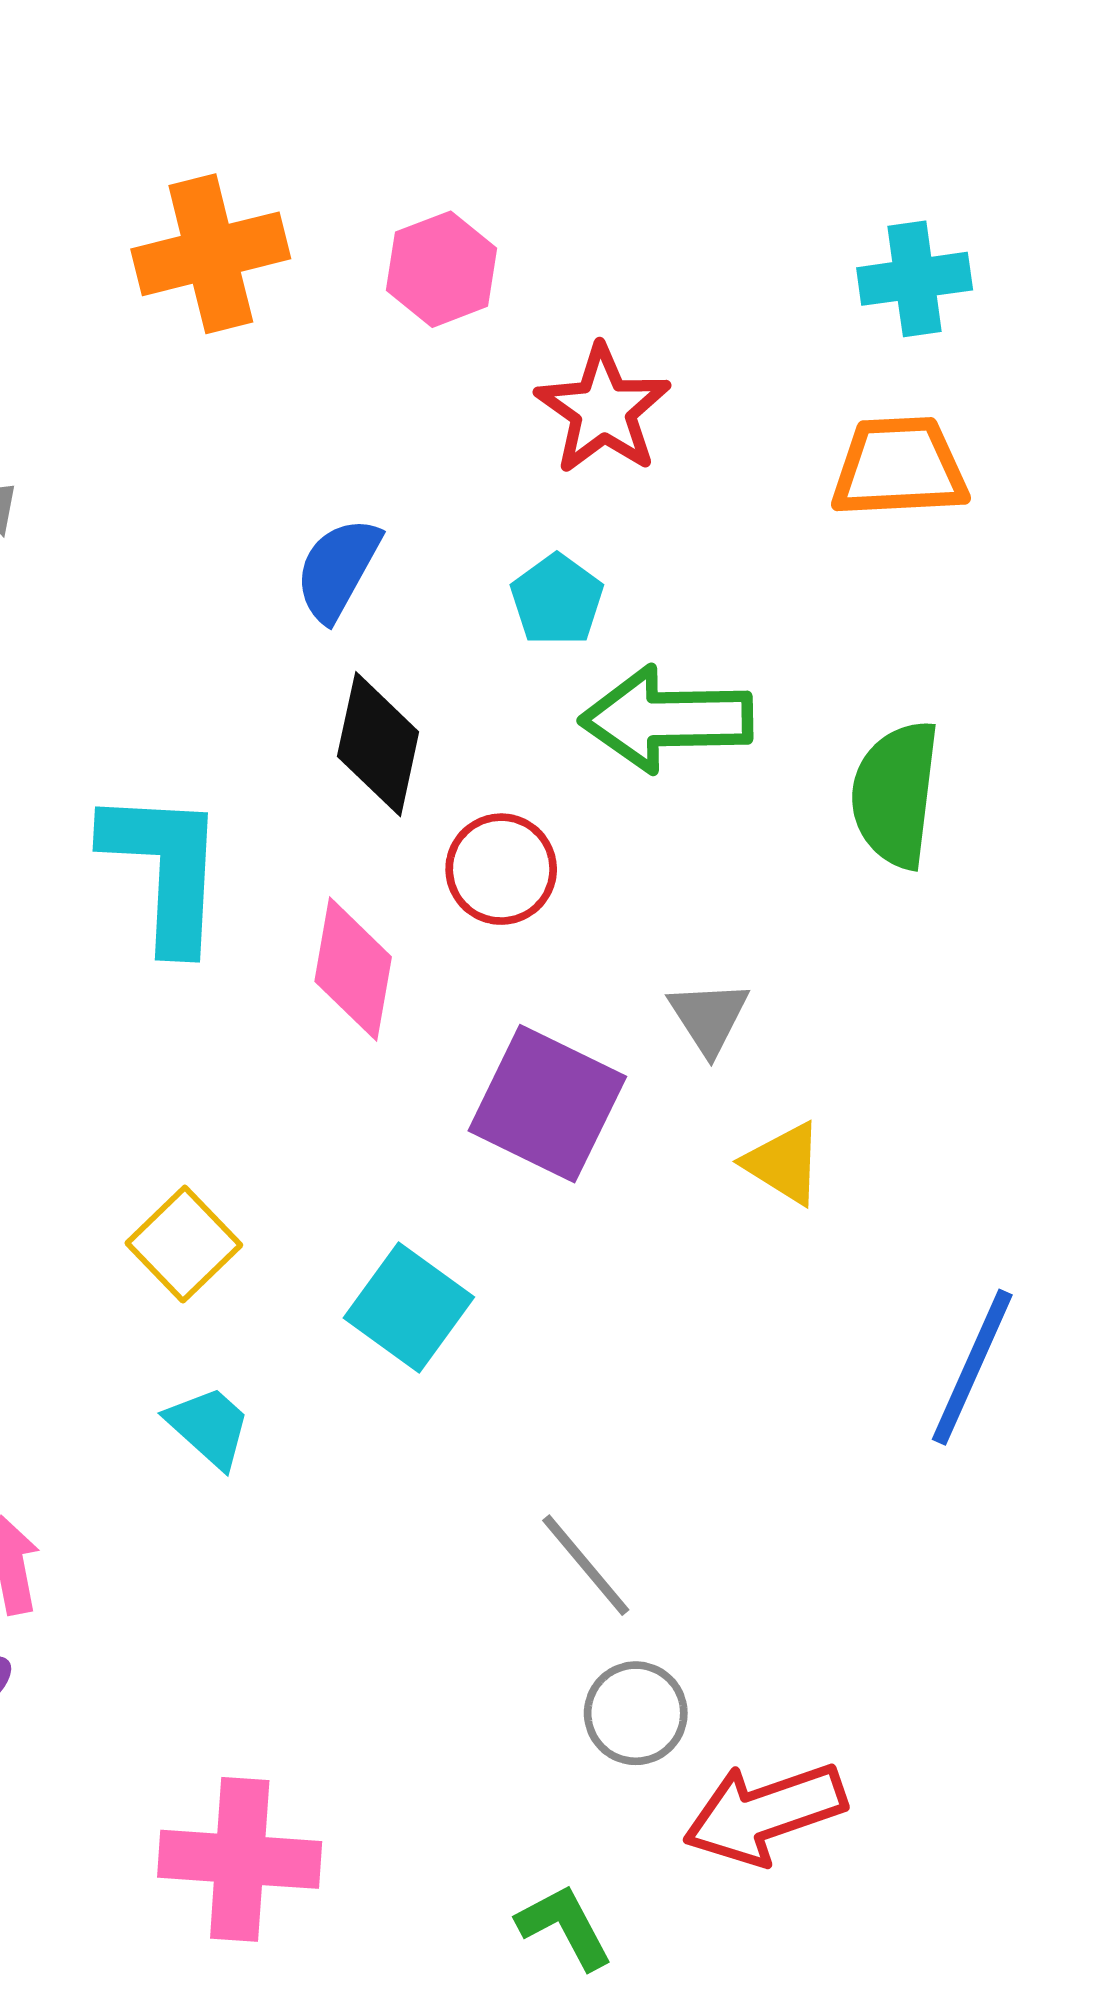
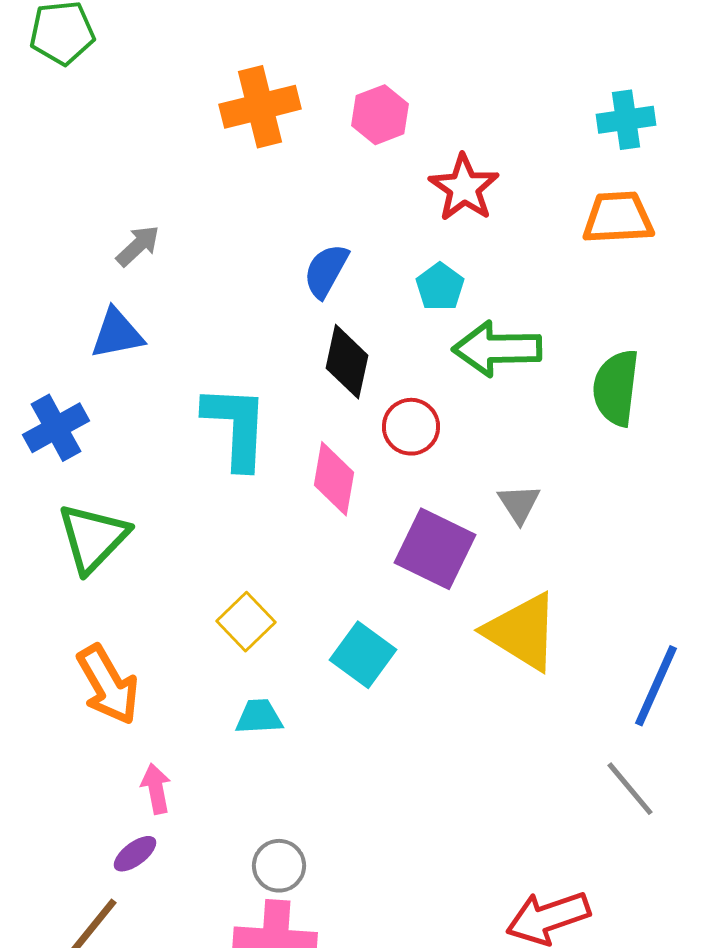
yellow triangle: (784, 1163) -> (522, 632), moved, size x1.8
cyan trapezoid: (209, 1427) -> (259, 717), turned -45
gray line: (586, 1565) -> (630, 789), moved
gray circle: (636, 1713) -> (279, 866), moved

